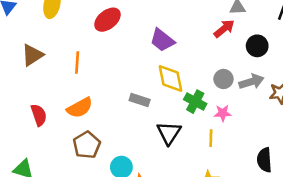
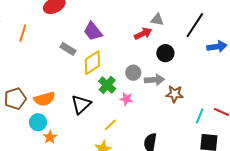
yellow diamond: (171, 78) -> (92, 63), turned 55
gray rectangle: (140, 100) -> (68, 49), moved
orange semicircle: (80, 108) -> (44, 99), moved
yellow line: (211, 138) -> (110, 125), moved, turned 32

